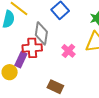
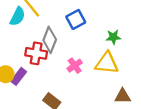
purple rectangle: (21, 60) -> (19, 76), moved

